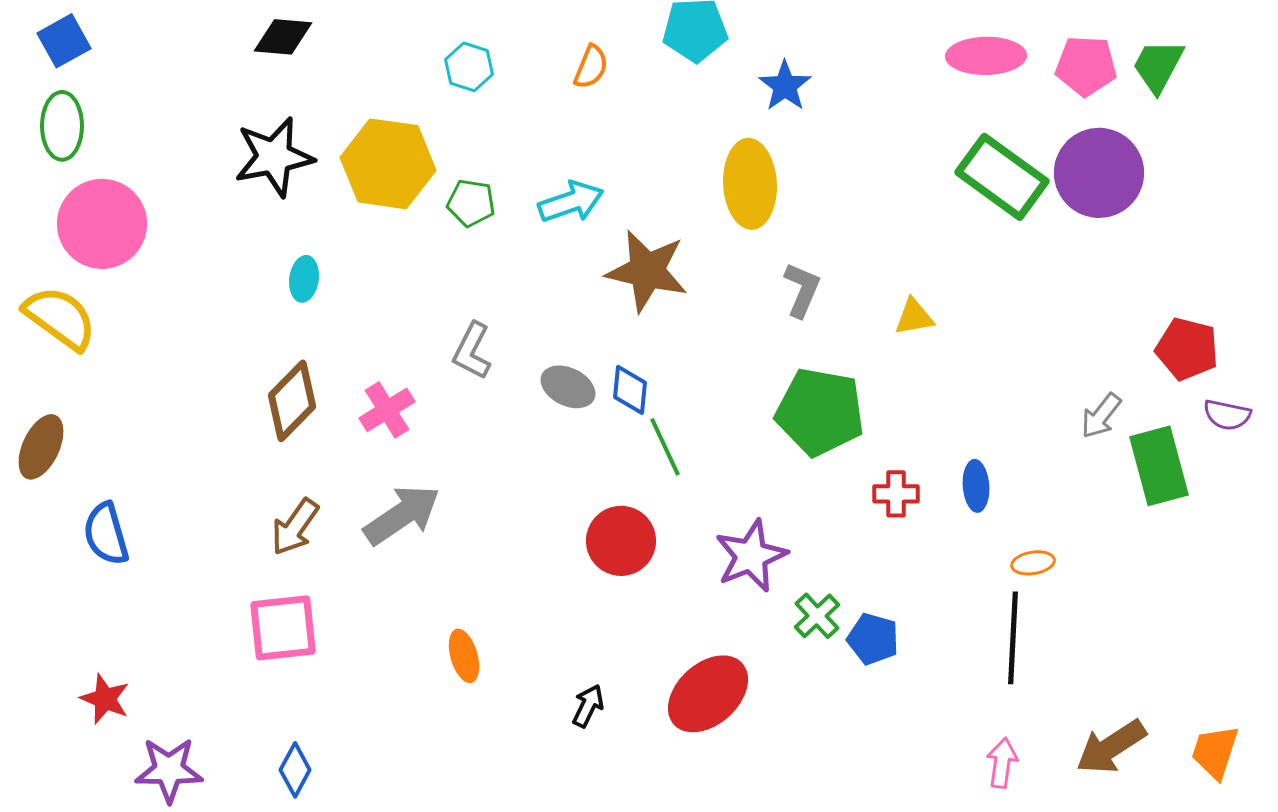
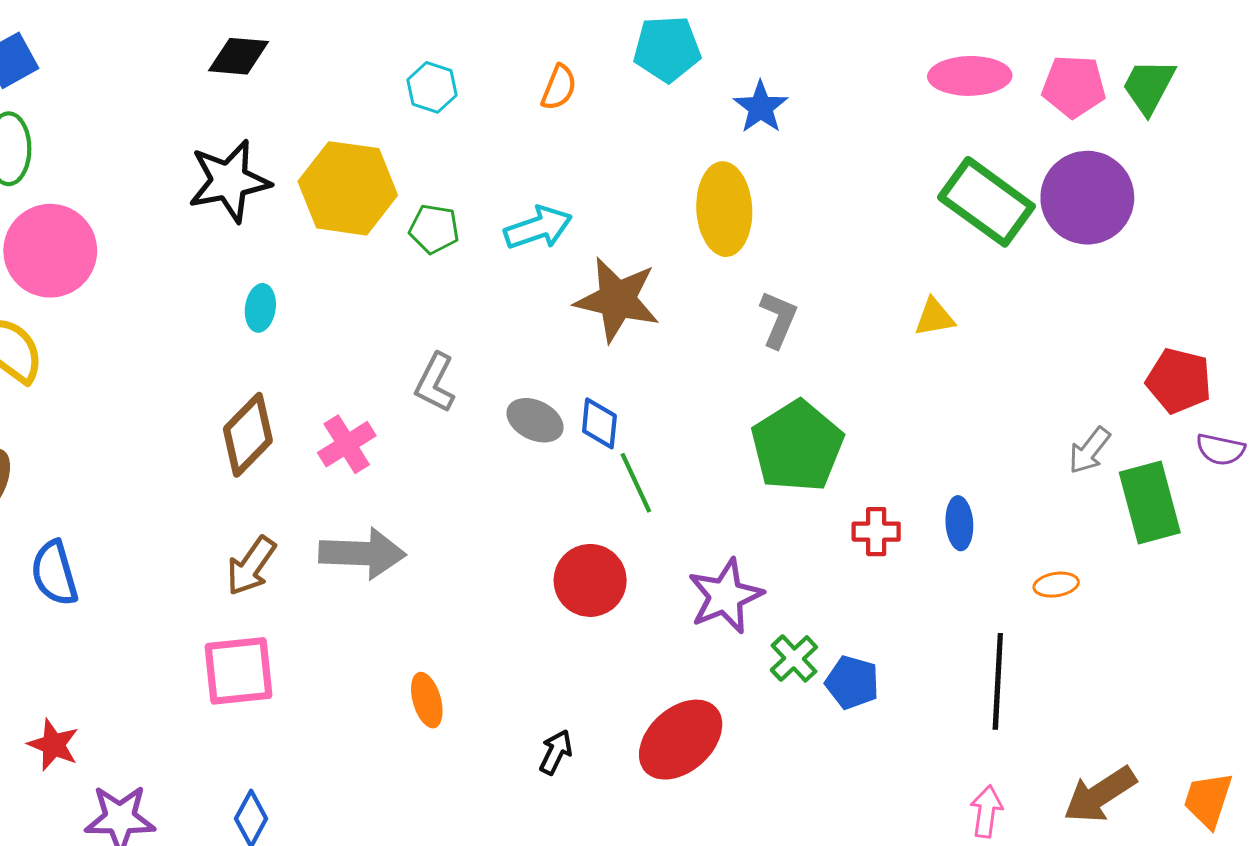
yellow triangle: (914, 317) -> (934, 317), moved
green pentagon: (820, 412) -> (797, 446), turned 30
gray arrow: (402, 515) -> (362, 553), turned 36
orange ellipse: (1033, 563) -> (1056, 585), moved

